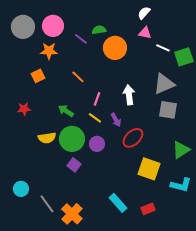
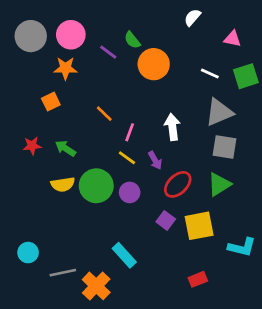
green semicircle: (99, 30) -> (132, 40), turned -120
pink triangle: (145, 33) -> (233, 39), moved
white line: (163, 48) -> (210, 73), moved
orange line: (78, 77) -> (104, 114), moved
green arrow: (66, 111) -> (65, 148), moved
green triangle: (181, 150) -> (219, 184), moved
purple square: (74, 165) -> (166, 220), moved
yellow square: (149, 169) -> (199, 226), turned -30
cyan rectangle: (118, 203) -> (124, 255), moved
gray line: (47, 204) -> (63, 273), turned -66

